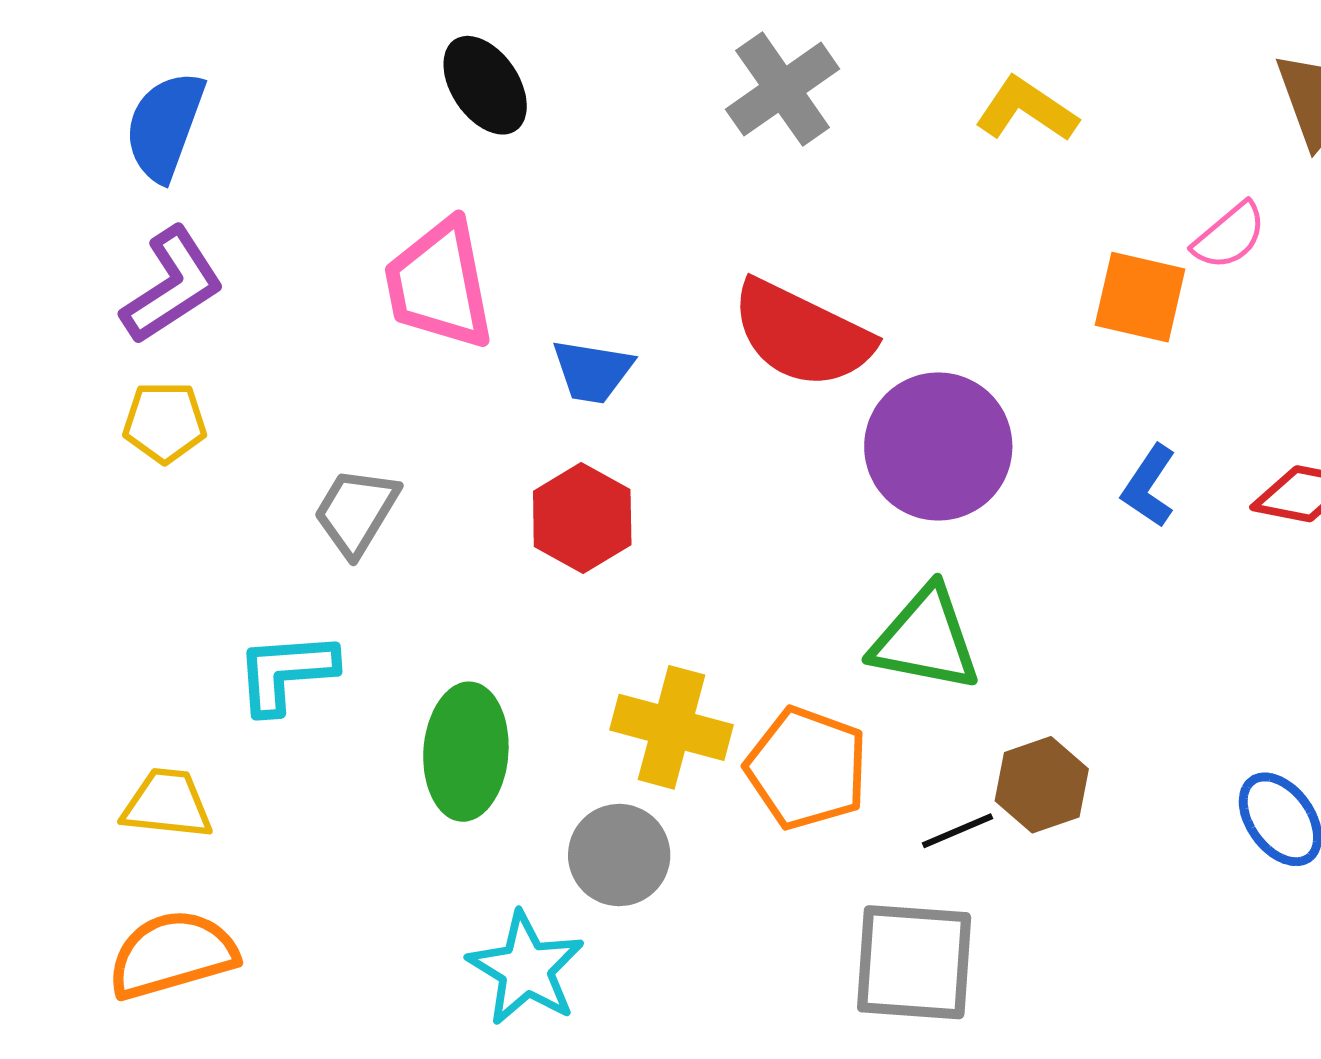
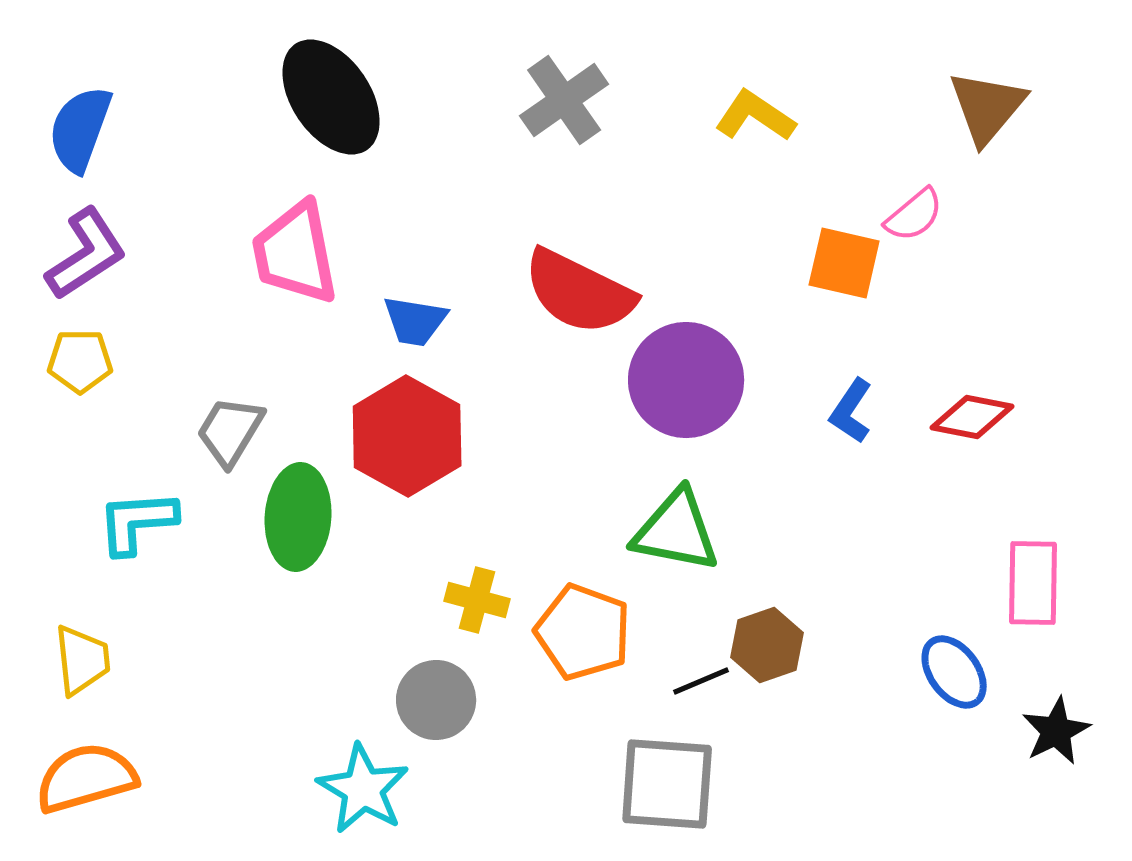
black ellipse: (485, 85) -> (331, 97), size x1.5
red hexagon: (582, 518) -> (407, 436), size x1.4
cyan L-shape: (286, 672) -> (137, 522), moved
yellow cross: (671, 727) -> (477, 600), size x0.7
green ellipse: (466, 752) -> (298, 517), moved
yellow trapezoid: (167, 804) -> (82, 660), turned 78

